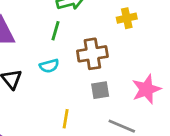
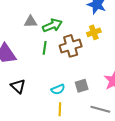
brown cross: (92, 54) -> (71, 46), moved
cyan semicircle: (49, 66) -> (58, 89), moved

